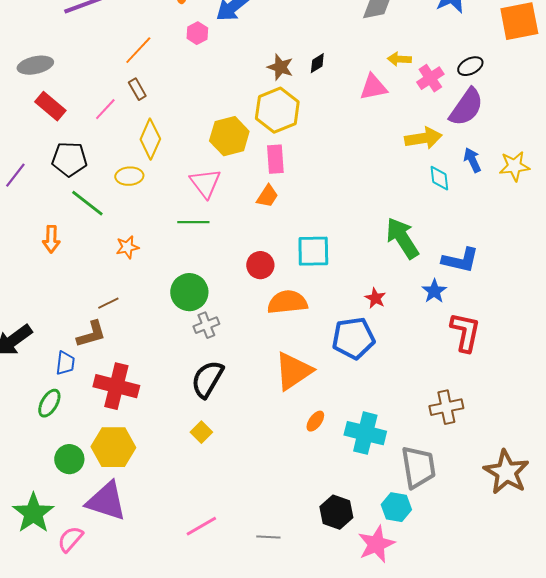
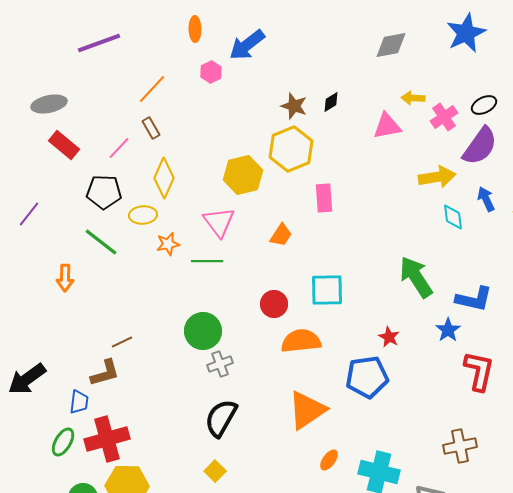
black pentagon: (69, 159) -> (104, 192), moved
pink rectangle: (275, 159) -> (324, 198), moved
orange star: (127, 247) -> (168, 244), moved
red cross: (116, 386) -> (107, 439), moved, turned -30

